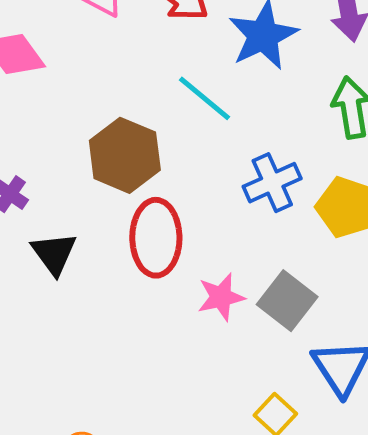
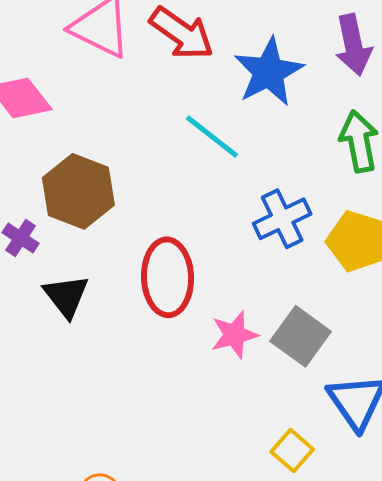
brown hexagon: (125, 155) -> (78, 191), moved

